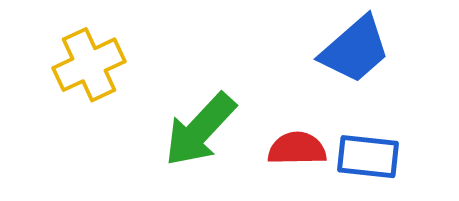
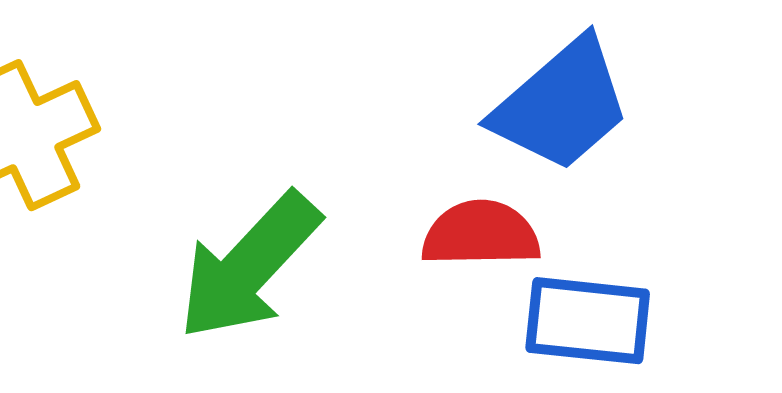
red semicircle: (297, 149) -> (481, 234), moved

